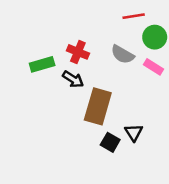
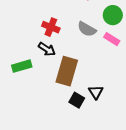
green rectangle: (42, 64) -> (22, 66), moved

